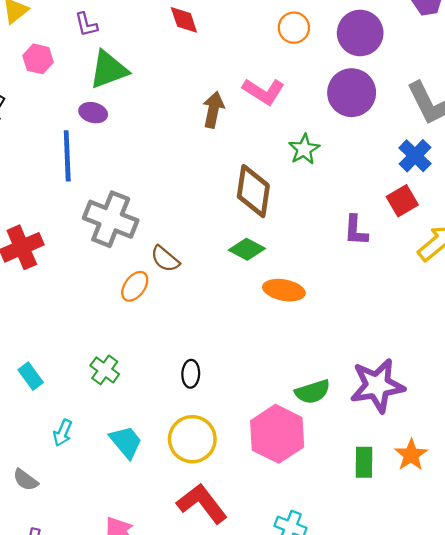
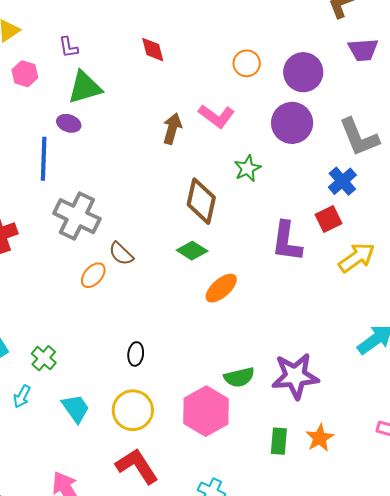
purple L-shape: (356, 230) -> (287, 241), size x1.5
orange ellipse: (284, 290) -> (221, 288), turned -56
green cross: (105, 370) -> (44, 358), moved

